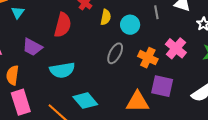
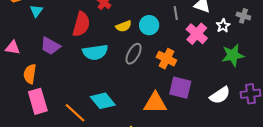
yellow semicircle: (106, 17) -> (124, 26), moved, turned 56
pink cross: (176, 48) -> (197, 34), moved
cyan semicircle: (62, 70) -> (95, 52), moved

